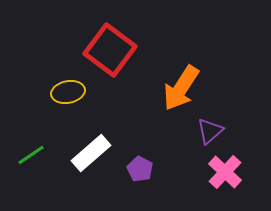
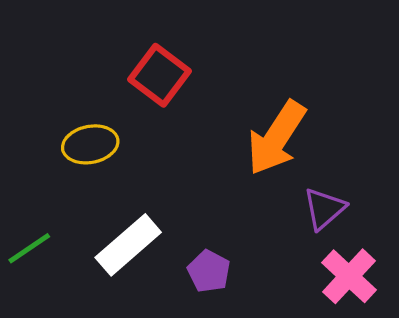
red square: (110, 50) -> (159, 75), size x0.7

